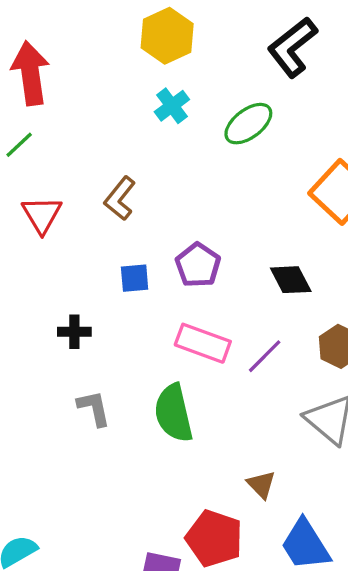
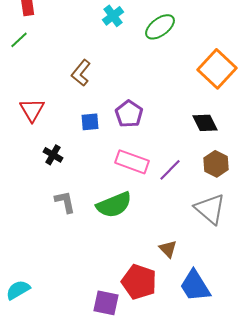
red triangle: (42, 215) -> (32, 110), moved
black diamond: (291, 280) -> (205, 123), moved
black cross: (74, 332) -> (53, 155), turned 30
green semicircle: (174, 413) -> (114, 205), turned -99

